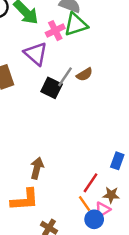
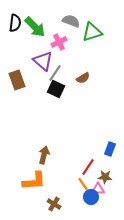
green triangle: (76, 24) -> (92, 32), moved
gray line: (65, 77) -> (55, 73), moved
pink triangle: (103, 210) -> (98, 189), turned 32

